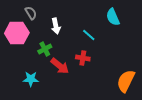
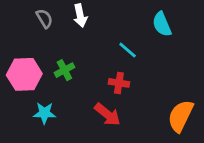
white arrow: (56, 26) -> (80, 16), moved
pink hexagon: (17, 33) -> (24, 74), moved
red arrow: (60, 66) -> (107, 114), moved

